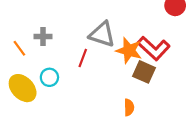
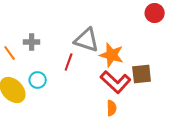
red L-shape: (154, 48) -> (116, 82), moved
brown square: (144, 72) -> (142, 74), moved, turned -30

